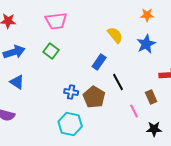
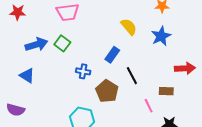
blue arrow: (14, 52) -> (36, 44), moved
blue cross: (71, 92) -> (83, 71), moved
brown rectangle: (151, 97) -> (166, 91), turned -64

